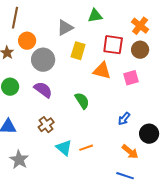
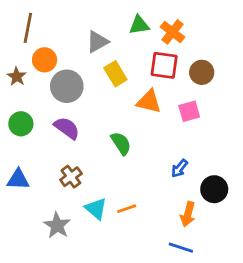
orange cross: (140, 26) -> (172, 32), moved
yellow rectangle: (78, 51) -> (115, 74), turned -48
orange arrow: (130, 152) -> (188, 214), turned 66
gray star: (19, 160) -> (57, 225), moved

